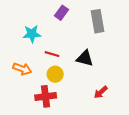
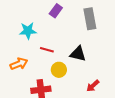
orange arrow: (22, 69) -> (19, 64), turned -42
yellow circle: (55, 74) -> (59, 70), moved

